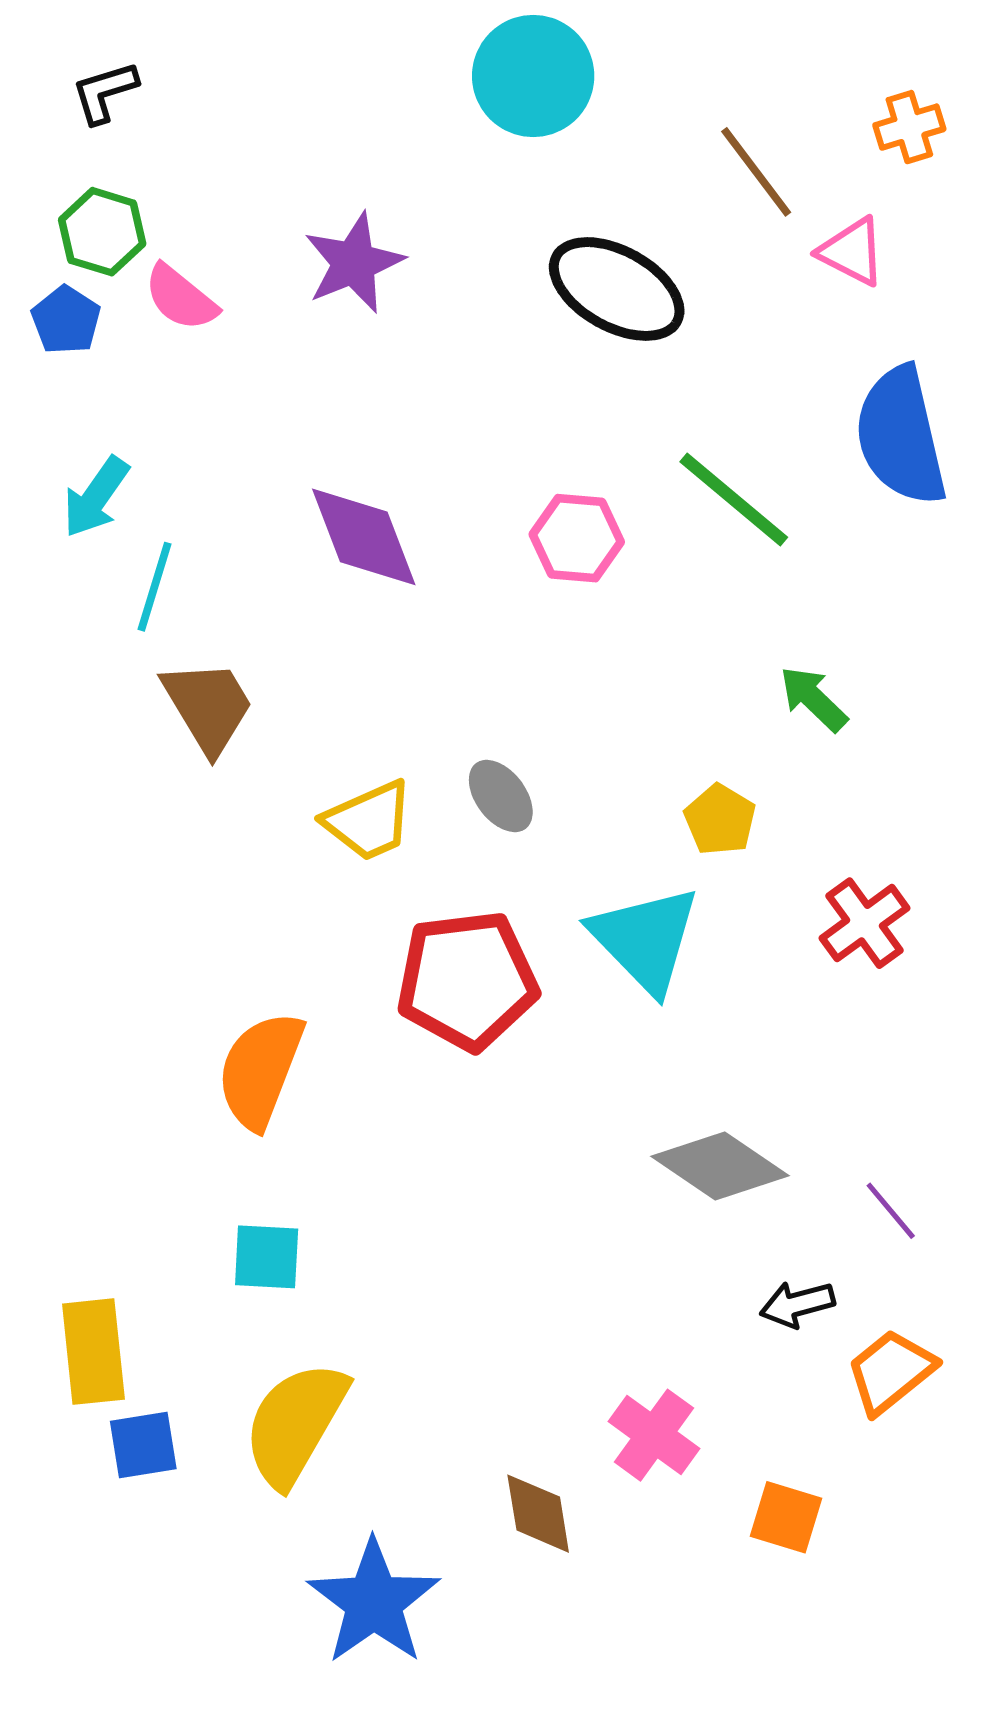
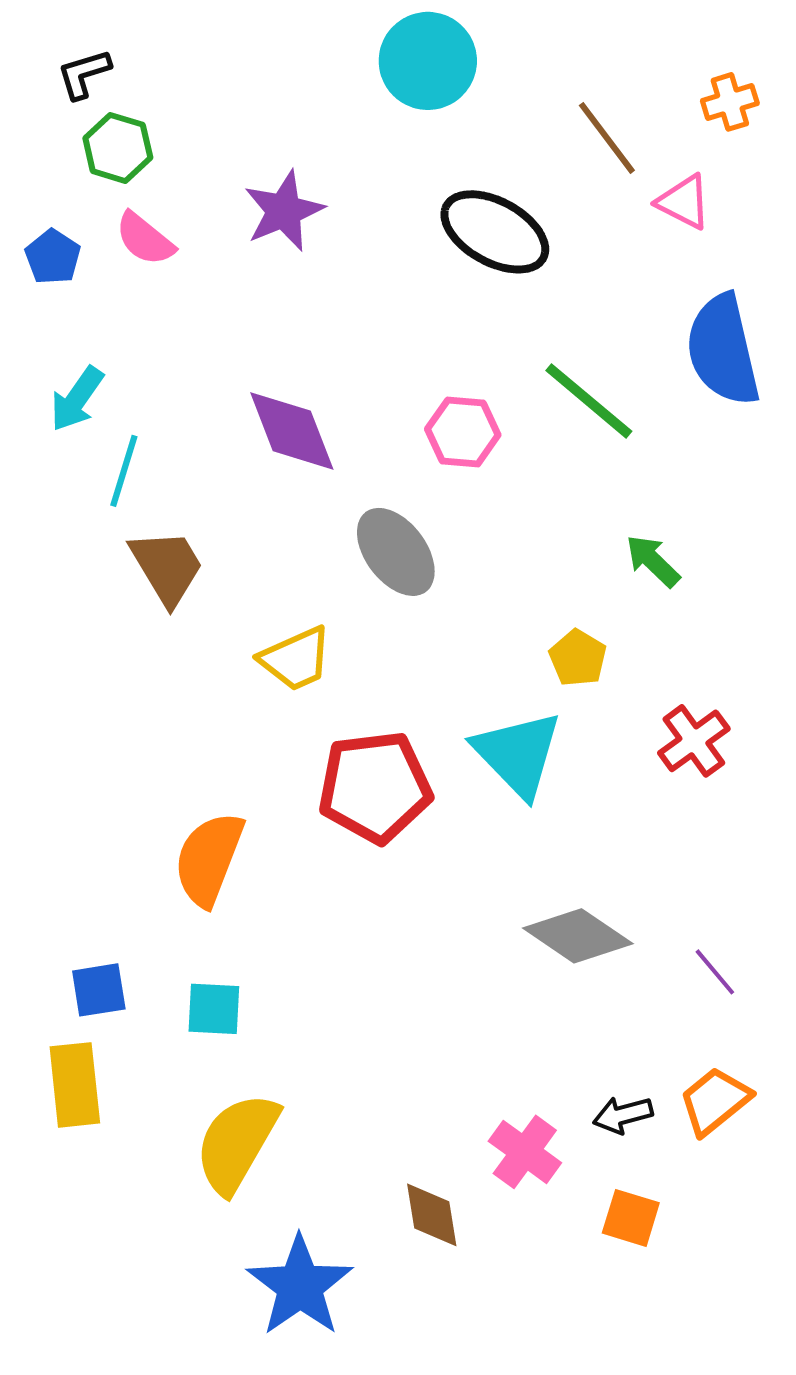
green hexagon: (102, 232) -> (118, 148), moved
gray ellipse: (501, 796) -> (396, 552), moved, size x1.5
black arrow: (797, 1304) -> (623, 1115), moved
blue square: (143, 1445) -> (99, 990), moved

